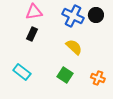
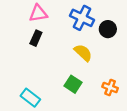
black circle: (96, 15) -> (108, 29), moved
cyan rectangle: (22, 72) -> (30, 98), moved

